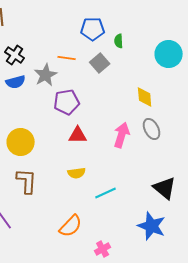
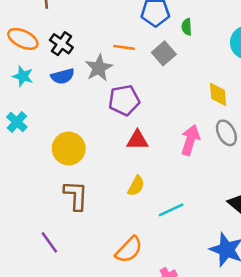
yellow semicircle: (77, 173) -> (136, 186), turned -54

